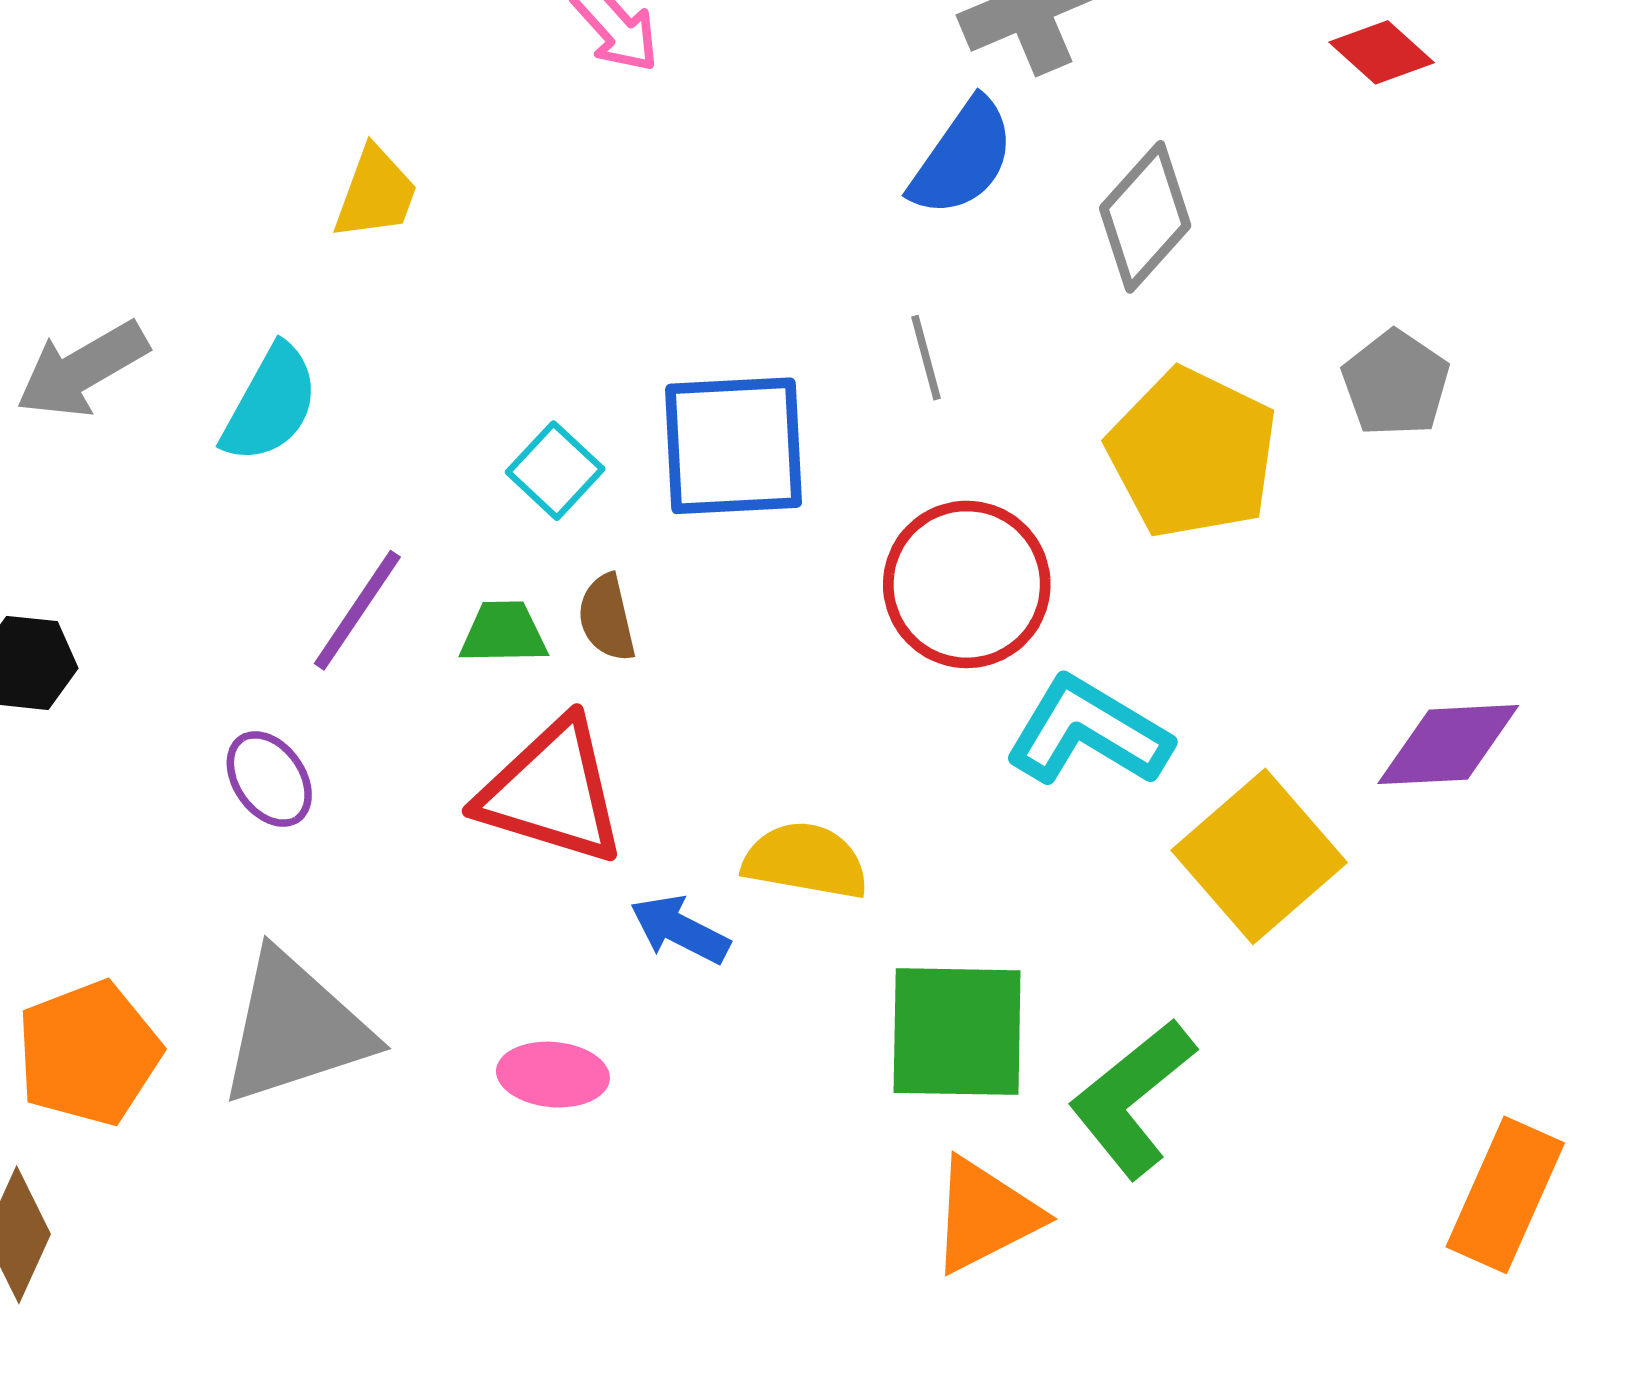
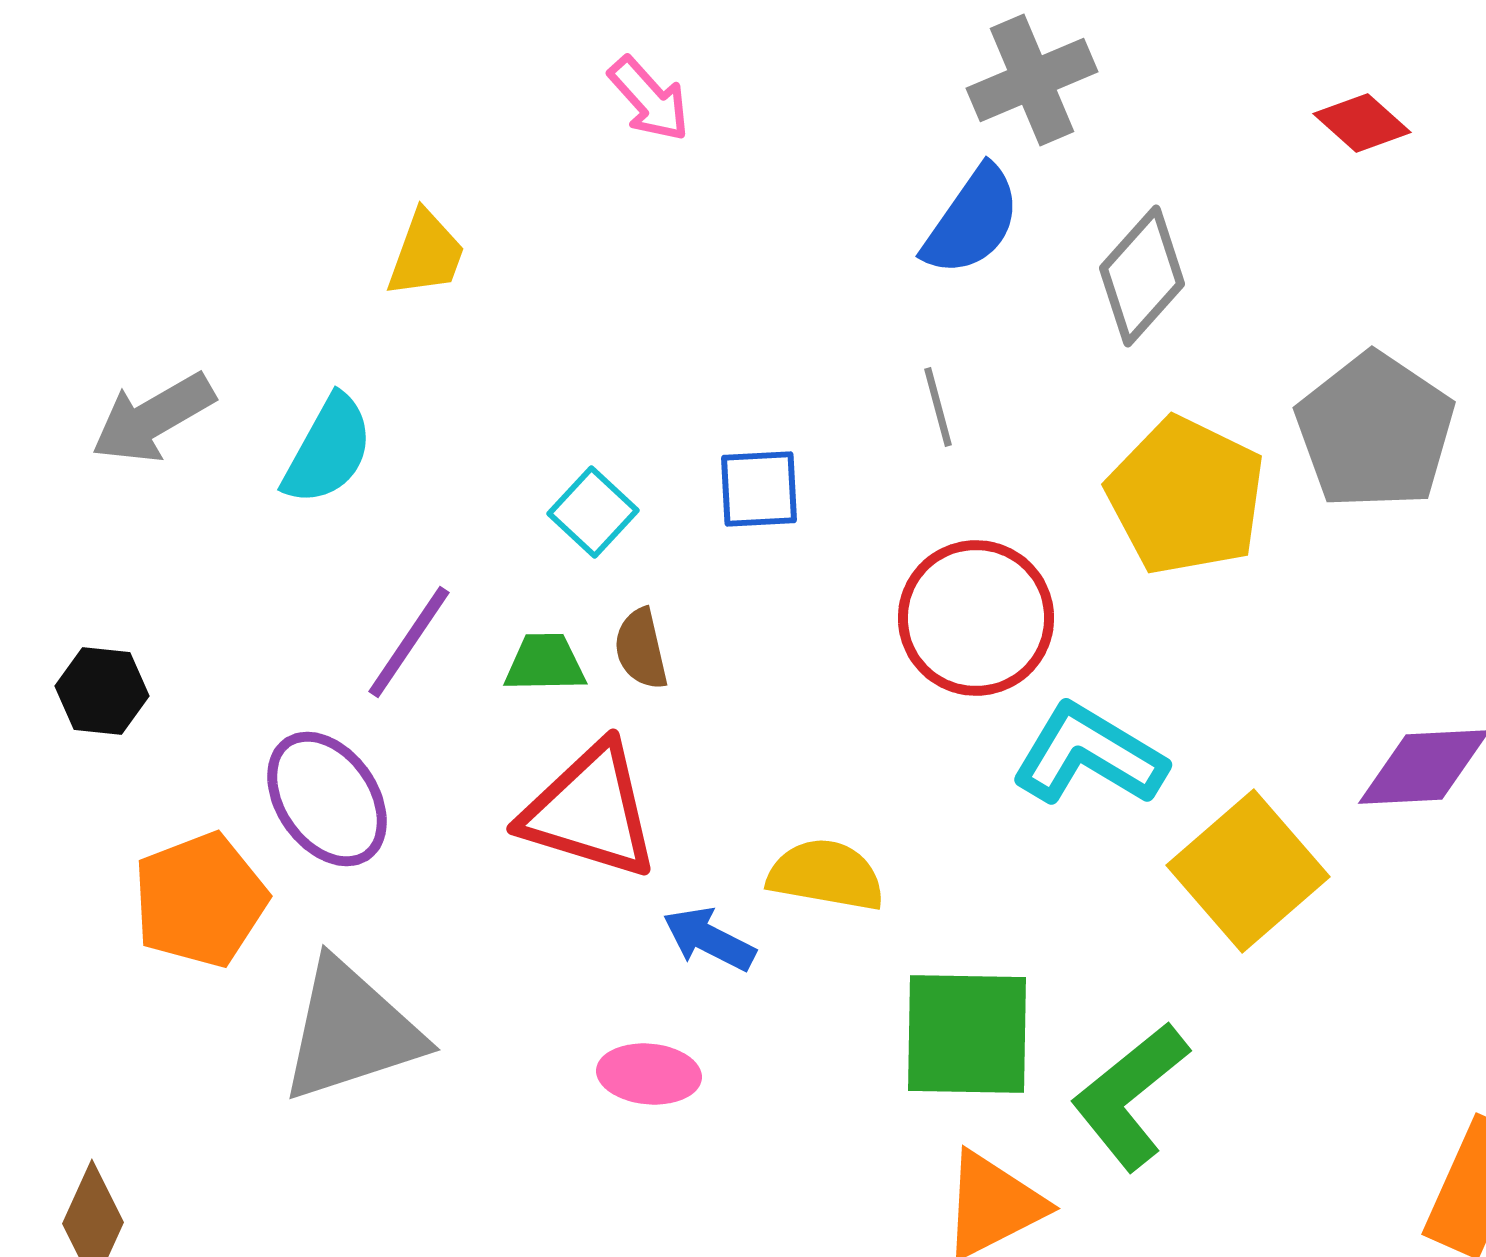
gray pentagon: (1396, 383) -> (1375, 431), size x1.6
blue square: (734, 446) -> (759, 489), size x0.6
purple ellipse: (269, 779) -> (327, 799), size x1.5
orange pentagon: (89, 1053) -> (200, 900), moved
pink ellipse: (553, 1075) -> (649, 1074), moved

